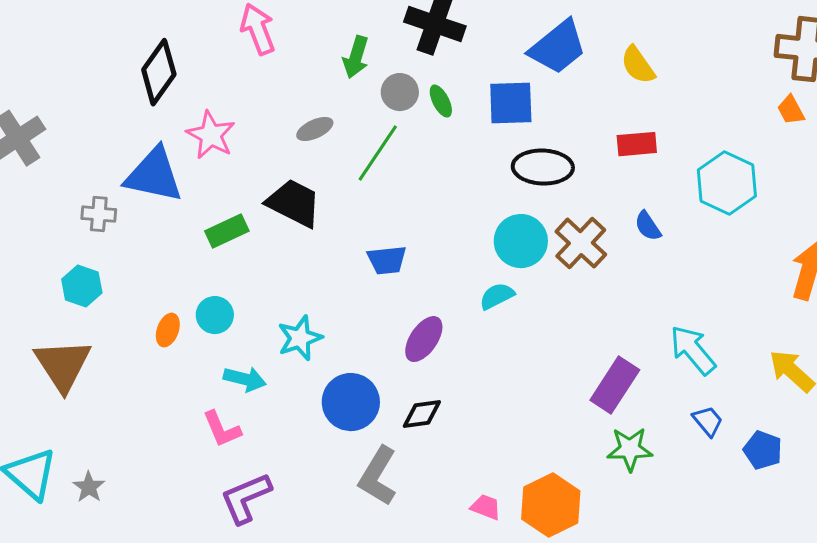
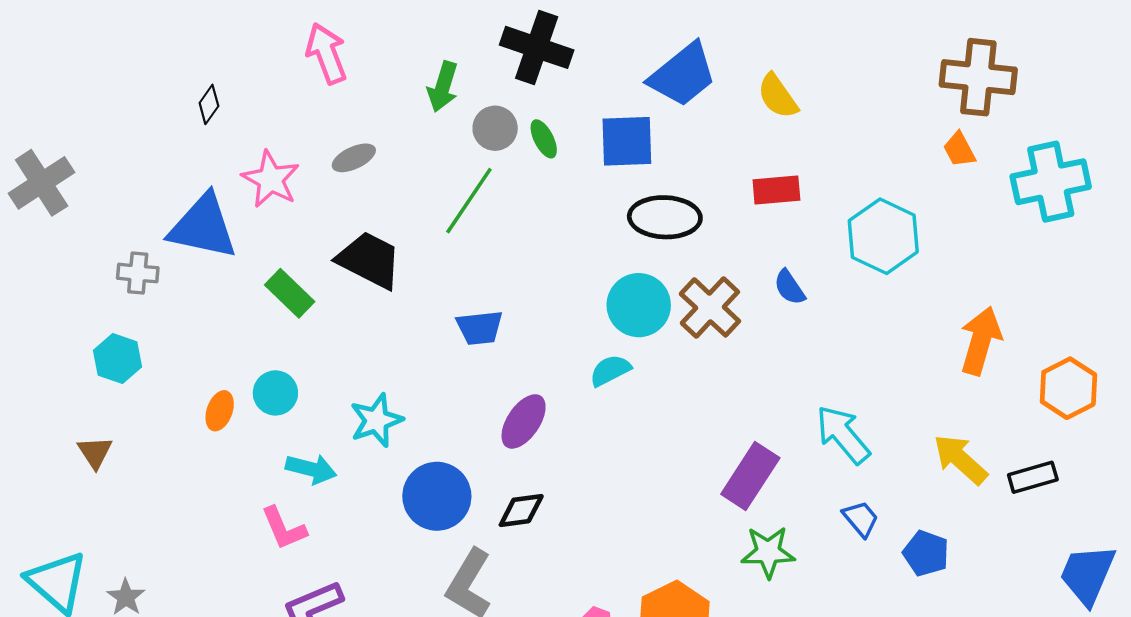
black diamond: (159, 72) -> (209, 104), size x0.5
gray ellipse: (315, 129) -> (354, 158), moved
green rectangle: (227, 231) -> (290, 293), turned 69
brown triangle: (63, 365) -> (95, 452), size x0.5

